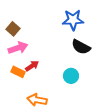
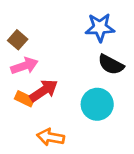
red arrow: (32, 66) -> (44, 91), size x1.5
cyan circle: (71, 76) -> (97, 104), size x1.5

